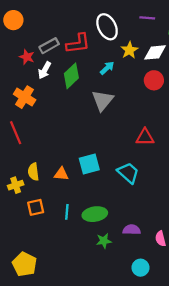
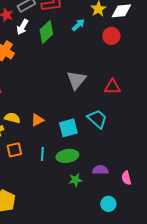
red circle: (154, 80) -> (111, 36), moved
gray triangle: (103, 100) -> (76, 80), moved
cyan square: (89, 164) -> (68, 128), moved
yellow semicircle: (33, 172) -> (12, 118), turned 112
orange triangle: (61, 174) -> (37, 120), turned -32

